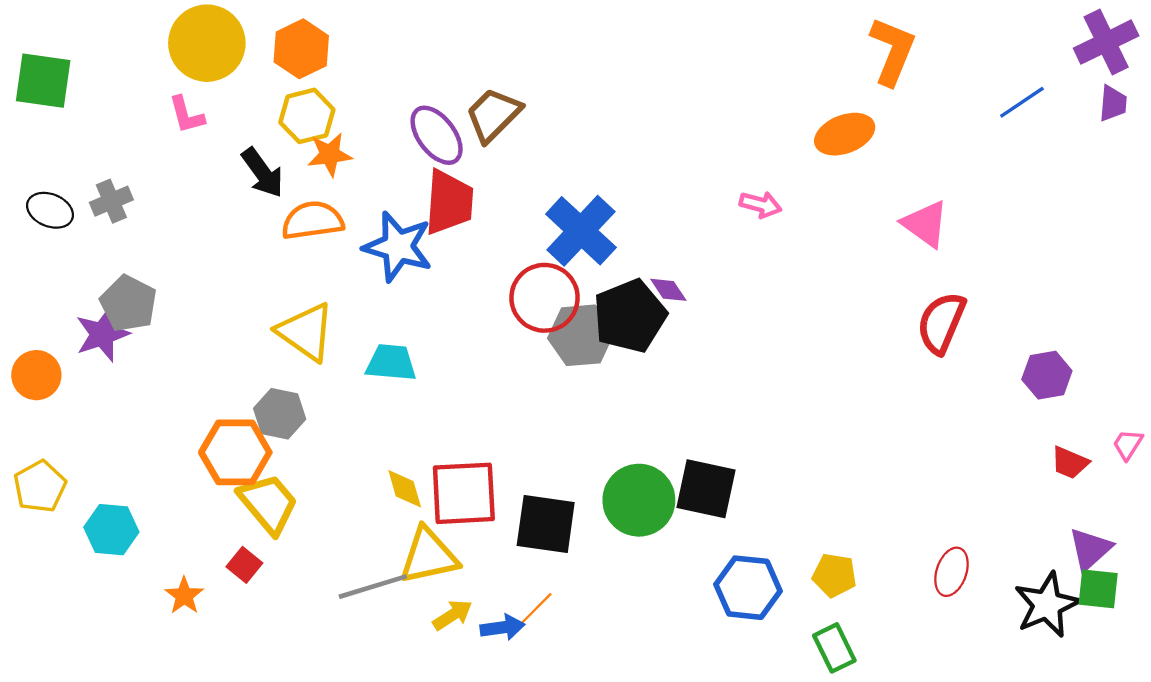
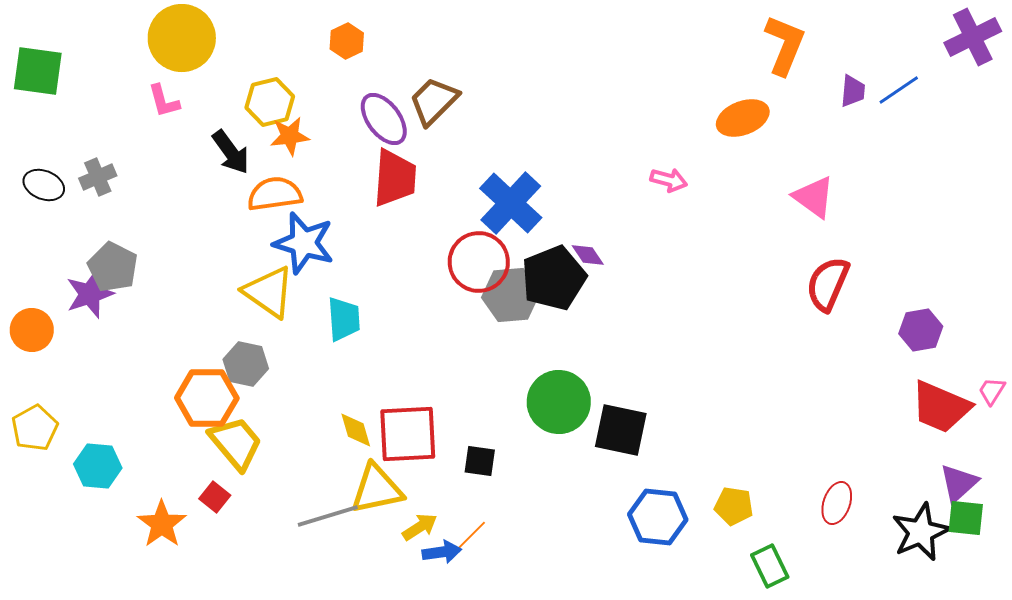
orange hexagon: (301, 49) -> (347, 41), moved, size x0.7
purple trapezoid: (1113, 103) -> (853, 91), moved
blue star: (398, 247) -> (304, 243), moved
cyan trapezoid: (391, 363) -> (344, 319), turned 81
red trapezoid: (1070, 463) -> (941, 407), size x1.8
green circle: (639, 500) -> (559, 402), moved
black square: (546, 524) -> (480, 461), size x0.6
orange star: (184, 596) -> (162, 524), size x1.4
yellow arrow: (452, 615) -> (420, 527), moved
green rectangle: (834, 648) -> (770, 566), moved

